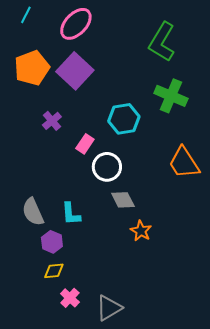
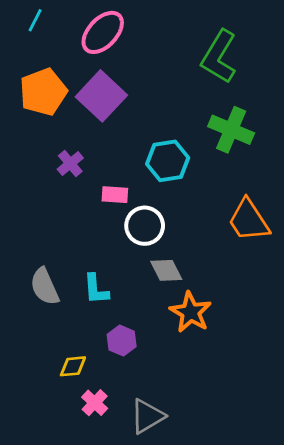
pink rectangle: (85, 144) -> (115, 195), turned 60
orange star: (141, 231) -> (191, 312), size x1.4
purple hexagon: (52, 242) -> (122, 341), moved

